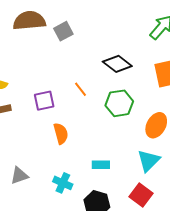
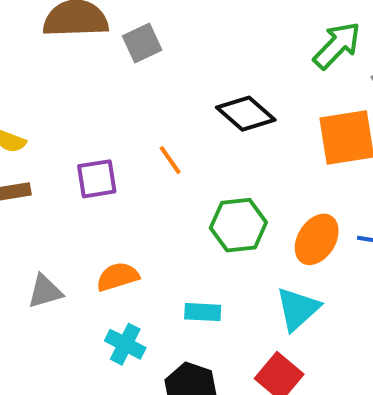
green hexagon: (119, 103) -> (238, 225), moved
orange semicircle: (61, 133) -> (118, 277), moved, turned -95
gray triangle: (19, 175) -> (45, 291), moved

